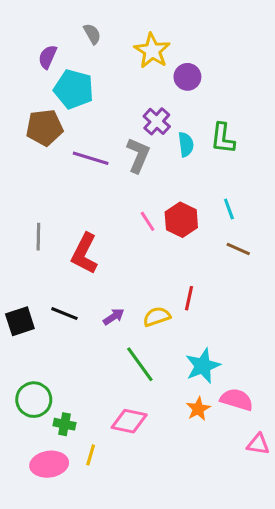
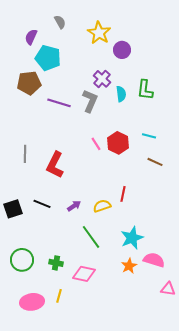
cyan line: (229, 209) -> (149, 136), turned -56
green cross: (64, 424) -> (56, 263), moved

